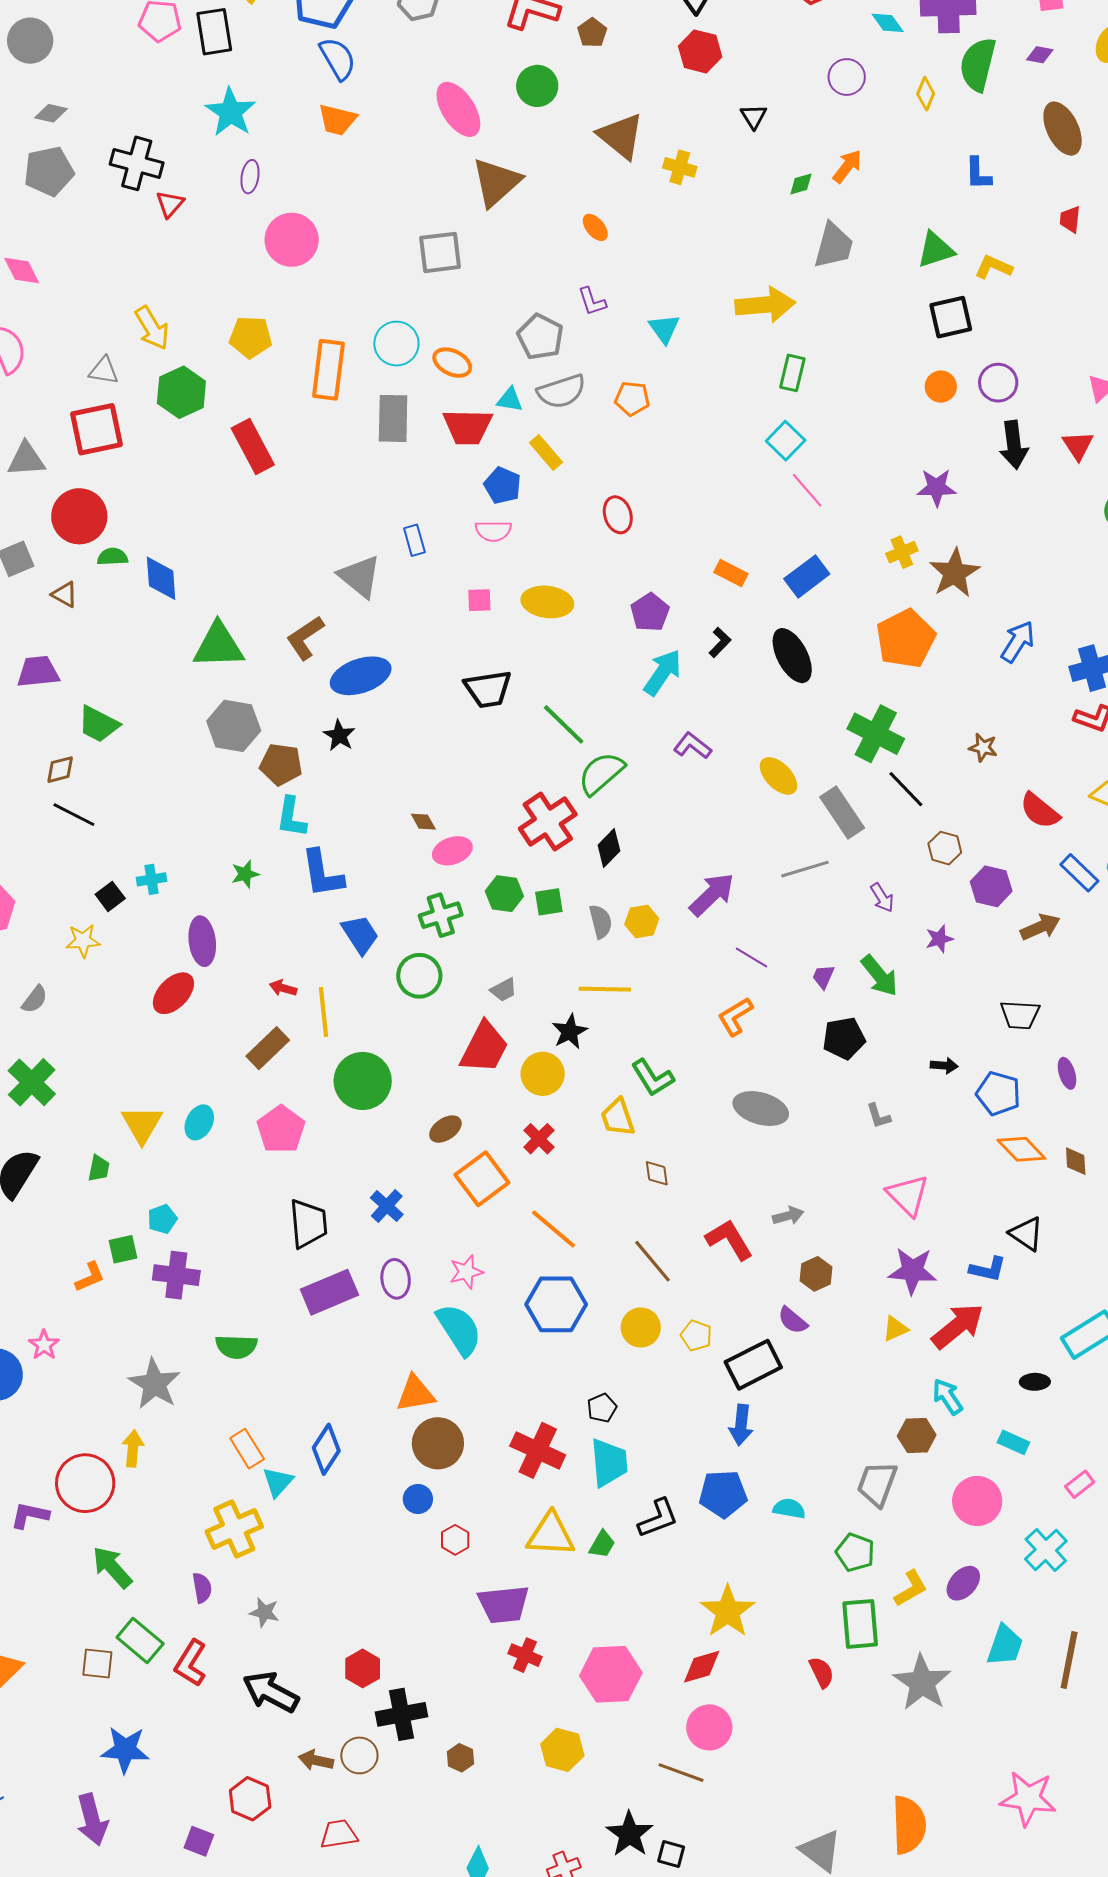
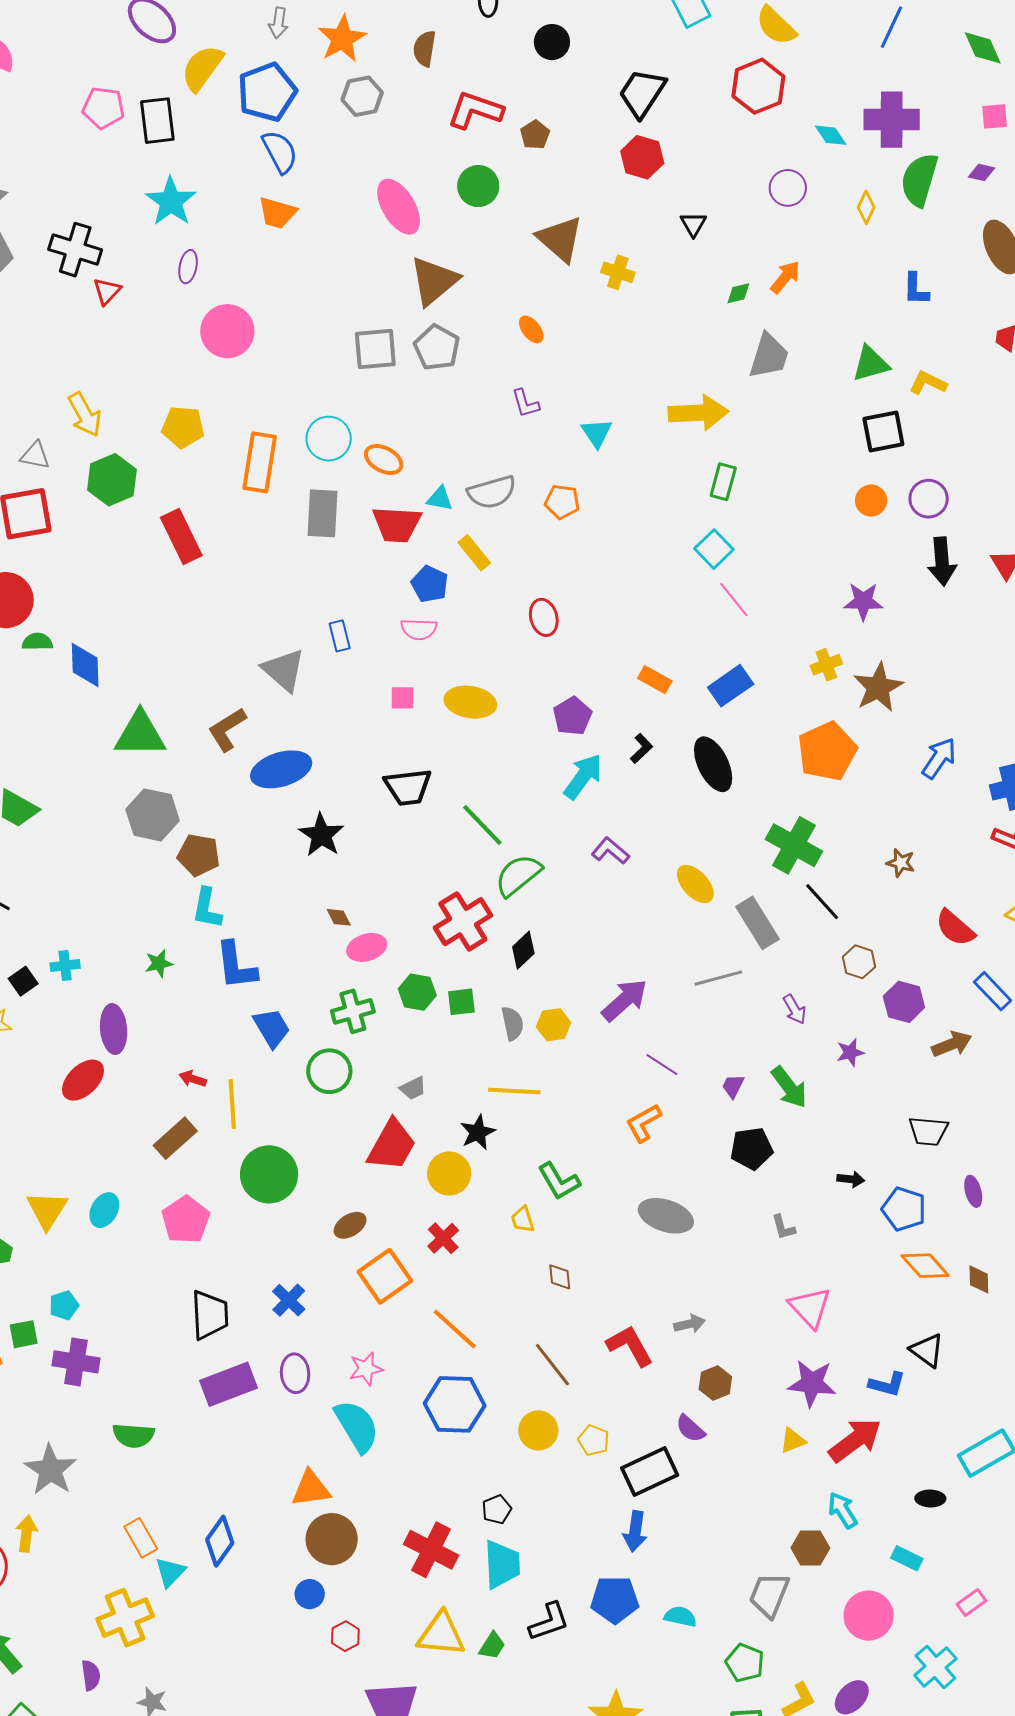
gray pentagon: (540, 337) -> (437, 348), moved
black star: (339, 735) -> (321, 835), moved, size x1.4
yellow trapezoid: (618, 1117) -> (523, 1220), size x0.7

